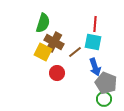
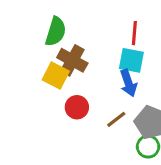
brown line: (75, 52) -> (116, 119), moved
blue arrow: (95, 67) -> (128, 83), moved

